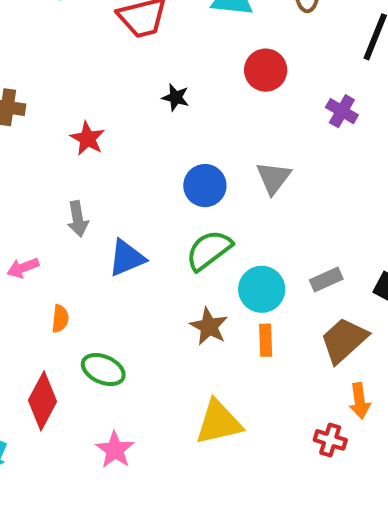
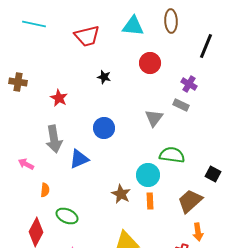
blue circle: (205, 186) -> (104, 128), moved
gray arrow: (78, 219) -> (54, 139), size x1.5
green semicircle: (209, 250) -> (172, 155), moved, turned 45
pink arrow: (23, 268) -> (26, 164), turned 49
gray rectangle: (326, 279) -> (181, 105), moved, turned 49

